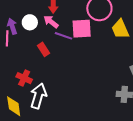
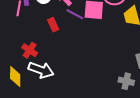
white arrow: (38, 96) -> (41, 70), turned 85

